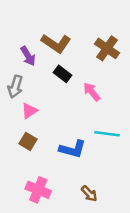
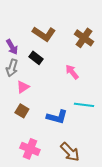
purple arrow: (28, 56) -> (12, 47), moved
black rectangle: (62, 74) -> (36, 58), moved
brown arrow: (89, 194) -> (70, 152), size x1.5

